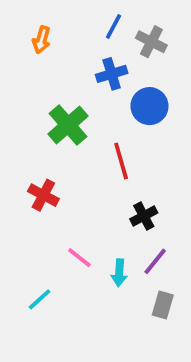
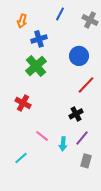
gray cross: (151, 42) -> (90, 20), moved
blue cross: (112, 74) -> (39, 39), moved
red line: (121, 161) -> (86, 85), moved, turned 60

